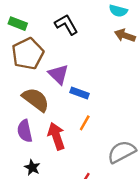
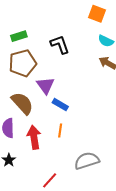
green rectangle: (18, 24) -> (19, 36), turned -49
orange line: (85, 123) -> (60, 131), turned -32

